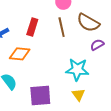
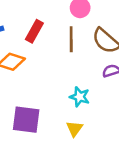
cyan star: (77, 70) -> (80, 97), size x0.7

